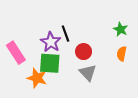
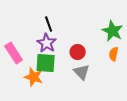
green star: (121, 29) -> (113, 31), size x1.5
black line: (66, 34) -> (49, 24), moved

